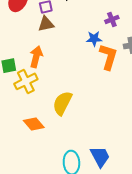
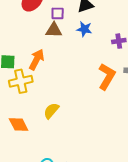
blue star: (94, 39) -> (84, 29), moved
yellow semicircle: (62, 103) -> (51, 111), size x0.7

